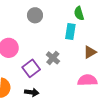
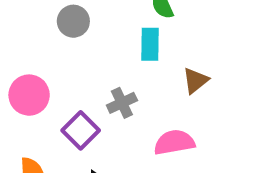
gray cross: (53, 58) -> (122, 103), turned 32
pink semicircle: (87, 80) -> (174, 142), moved

